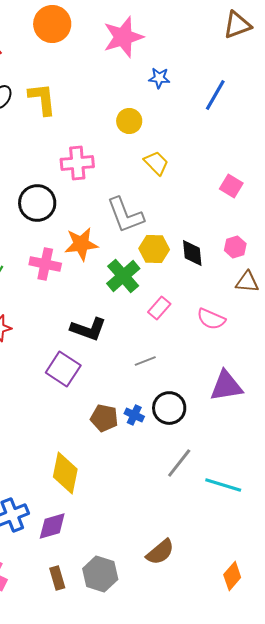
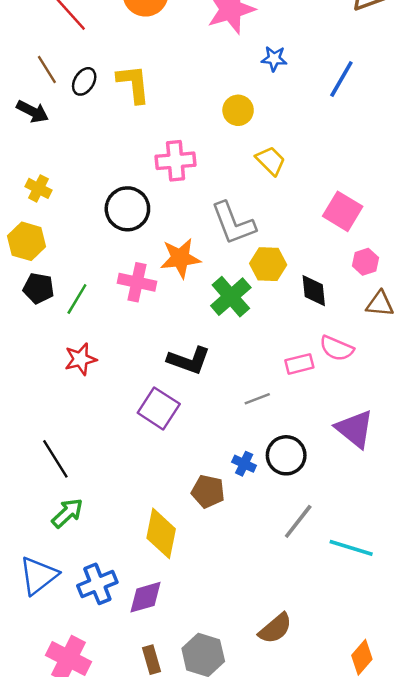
pink square: (231, 186) -> (343, 211), moved, size x1.4
black diamond: (192, 253) -> (314, 291), moved
pink rectangle: (159, 308) -> (299, 364), moved, turned 35
purple triangle: (226, 386) -> (355, 429), turned 48
brown pentagon: (104, 418) -> (208, 491), moved

